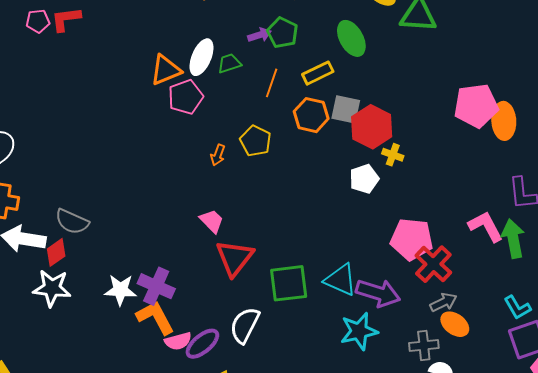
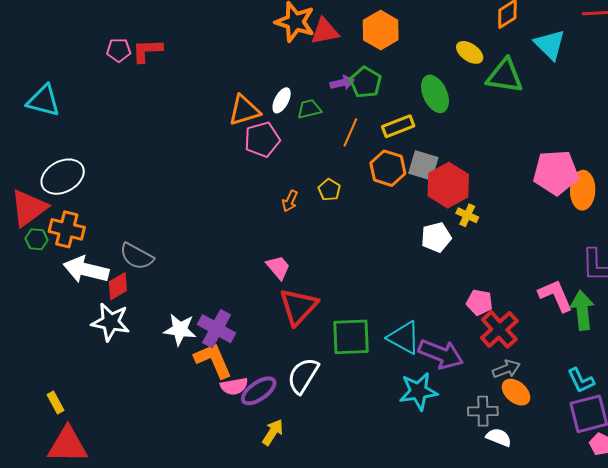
white ellipse: (202, 57) -> (282, 100), size x0.7
yellow pentagon: (256, 141) -> (329, 190), size x0.7
pink pentagon: (412, 239) -> (479, 302), size x0.6

